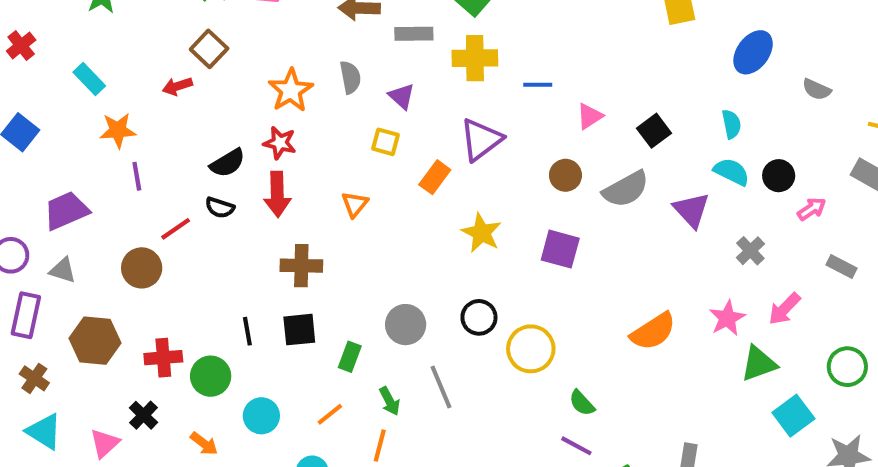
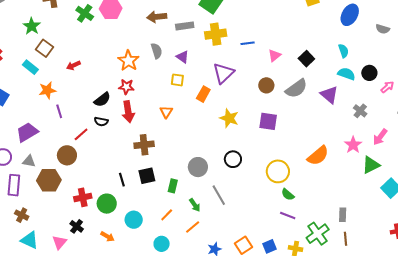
brown square: (209, 49) -> (45, 48), moved
brown hexagon: (95, 341) -> (49, 180), moved
yellow circle: (531, 349) -> (278, 171), moved
orange line: (380, 445) -> (193, 227), turned 42

